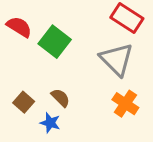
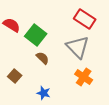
brown semicircle: (61, 98) -> (43, 58), moved
blue star: (50, 123) -> (44, 93), moved

